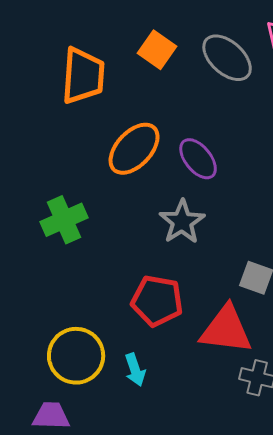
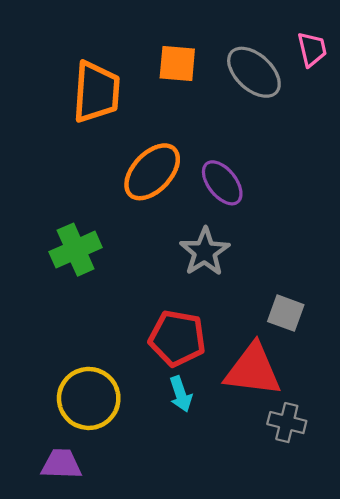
orange square: (157, 50) -> (177, 63), turned -30
cyan arrow: (135, 370) -> (181, 394), moved

